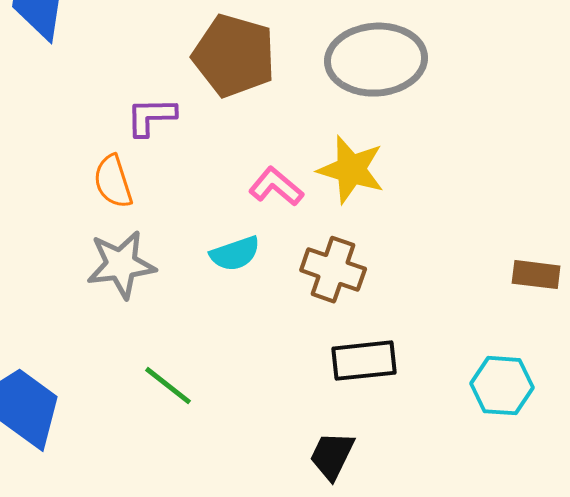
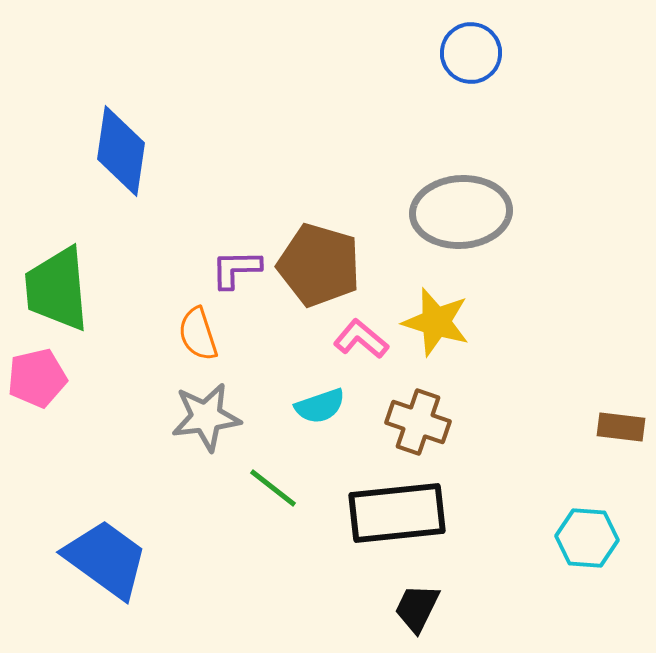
brown pentagon: (234, 56) -> (319, 265), moved
black rectangle: (364, 361) -> (397, 513), moved, size x1.5
green line: (168, 386) -> (273, 488), moved

